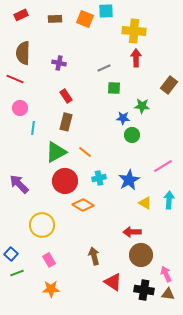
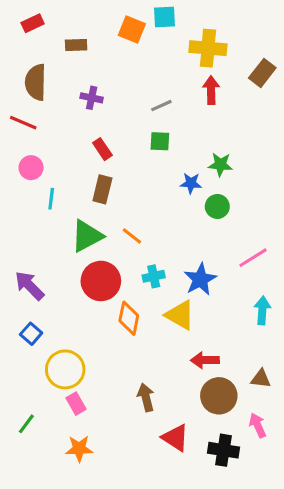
brown rectangle: (55, 19) -> (76, 45), moved
brown rectangle: (169, 85) -> (262, 73), moved
green square: (114, 88) -> (160, 141), moved
green circle: (132, 135) -> (217, 206), moved
yellow triangle: (145, 203) -> (180, 315), moved, size x1.5
orange diamond: (83, 205) -> (129, 318), turned 70
yellow circle: (42, 225) -> (65, 369), moved
blue square: (11, 254) -> (31, 334), moved
green line: (17, 273) -> (26, 424), turned -32
brown triangle: (168, 294) -> (261, 379), moved

